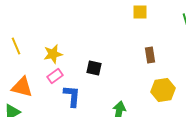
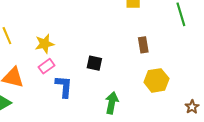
black square: (94, 68) -> (94, 63), moved

